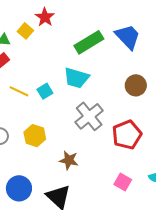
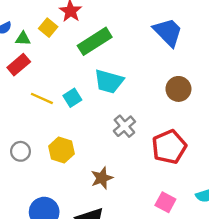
green rectangle: (89, 42) -> (95, 41), moved
gray cross: (89, 116) -> (124, 126), size x0.7
brown star: (69, 160) -> (102, 178), turned -30

